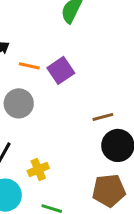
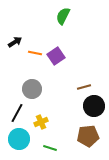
gray circle: (19, 103) -> (32, 89), moved

